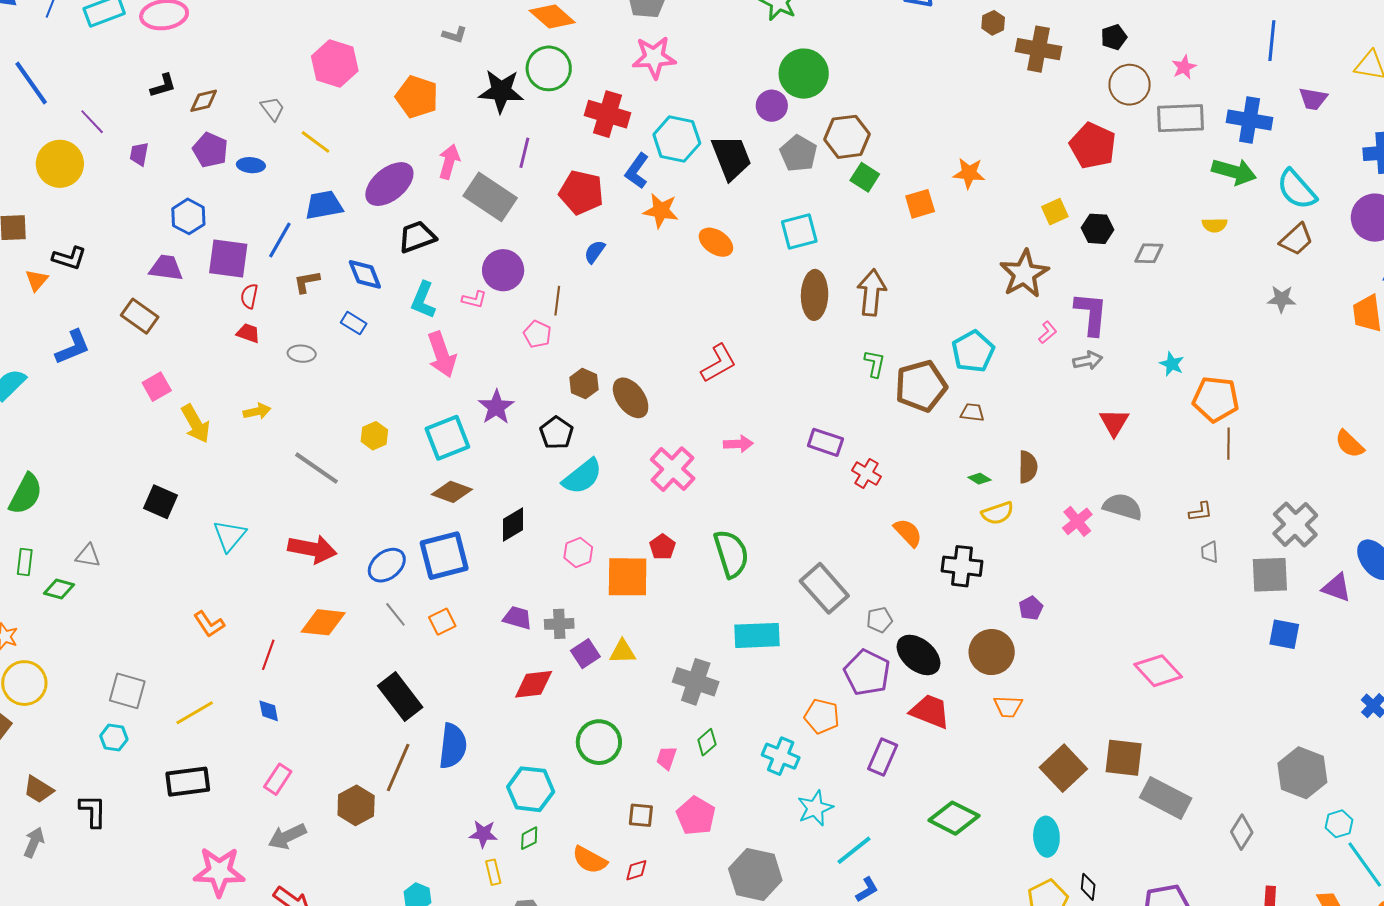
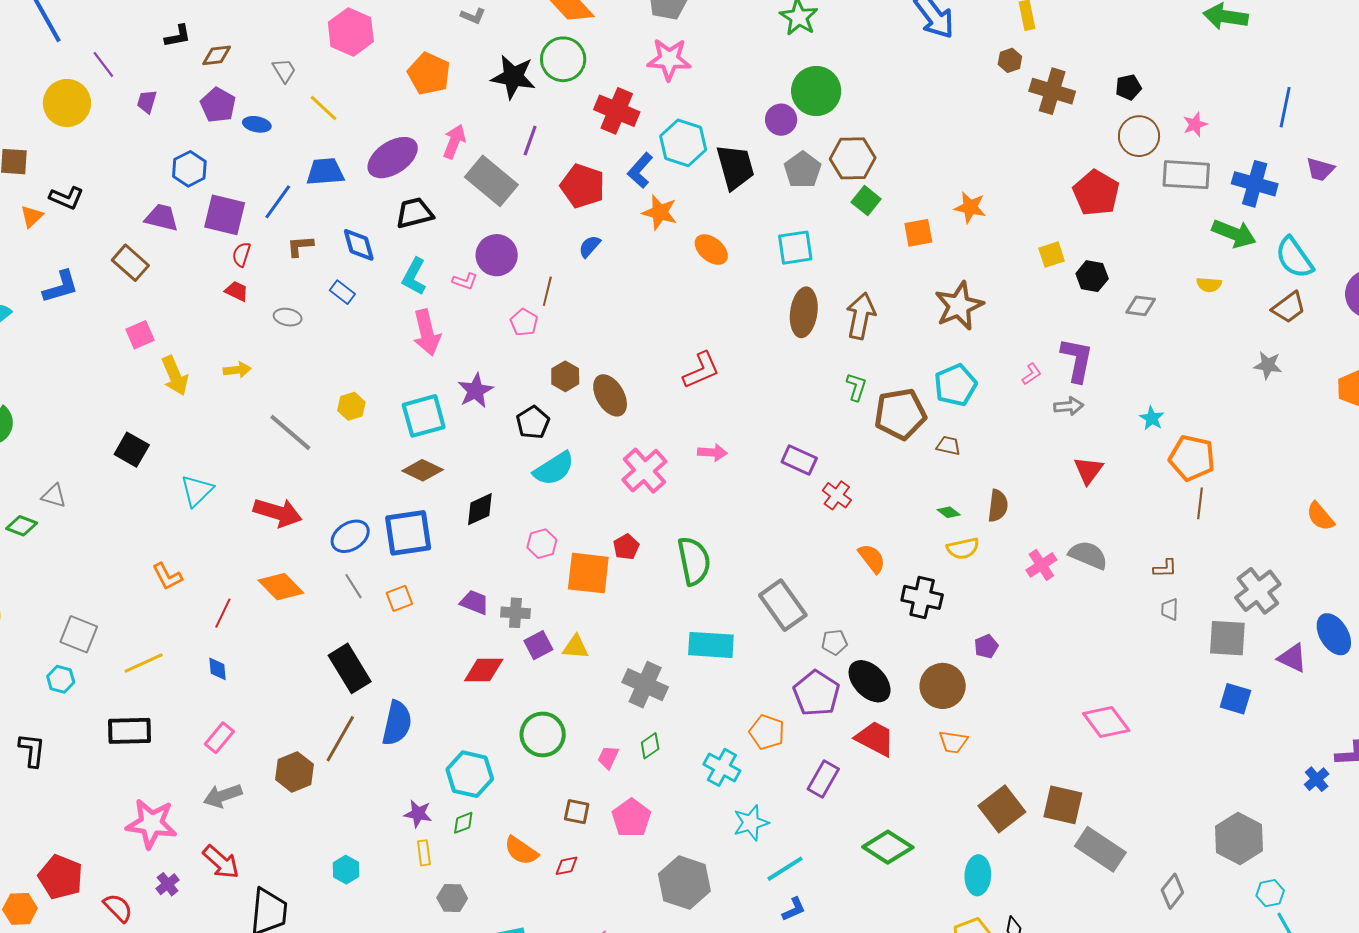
brown star: (1024, 274) -> (959, 306), moved
orange diamond: (323, 622) -> (281, 587), turned 33

